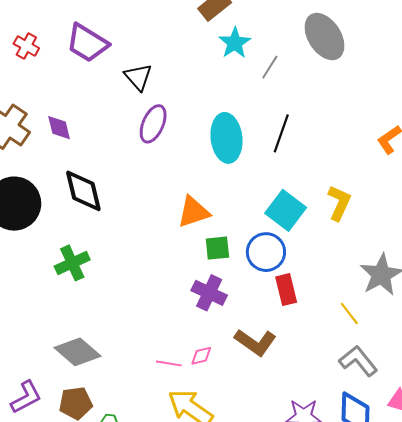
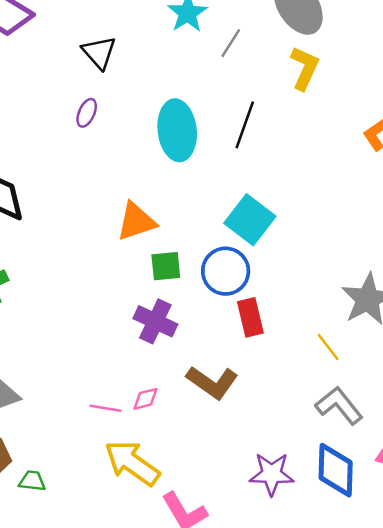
black triangle: (138, 77) -> (99, 52), moved
purple ellipse: (153, 124) -> (87, 113), size x0.6
yellow L-shape: (339, 203) -> (304, 68), moved

